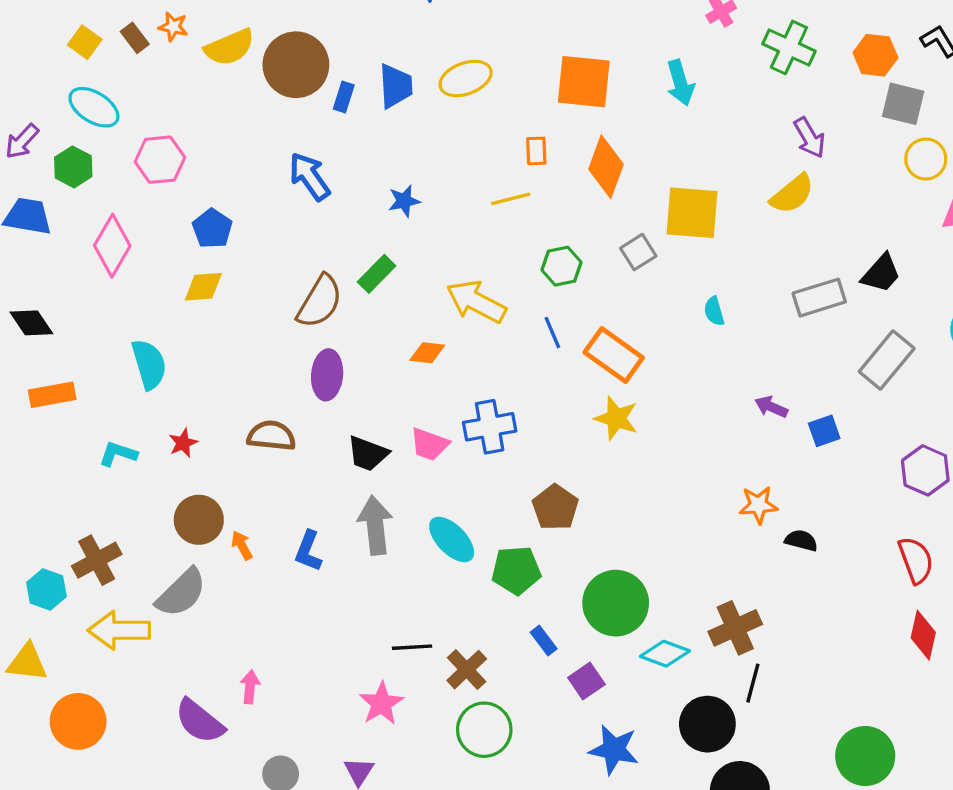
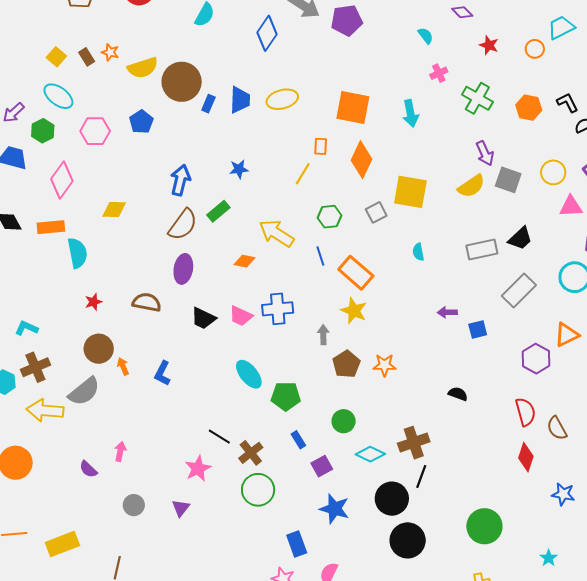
gray square: (903, 104) -> (508, 180), moved
blue arrow: (310, 176) -> (180, 180), moved, turned 44
yellow line: (511, 199) -> (303, 174), turned -50
blue pentagon: (212, 229) -> (141, 122), moved
orange rectangle: (52, 395) -> (51, 227), moved
purple arrow: (771, 407) -> (447, 312), turned -30
cyan L-shape: (118, 454) -> (26, 328), moved
orange star: (758, 505) -> (385, 365), moved
brown pentagon: (555, 507) -> (346, 364), moved
gray arrow: (375, 525) -> (323, 335), moved, size x0.6
green circle: (616, 603) -> (344, 421), size x0.6
black line: (412, 647) -> (219, 437), turned 30
purple semicircle: (200, 721) -> (88, 469), size x0.6

